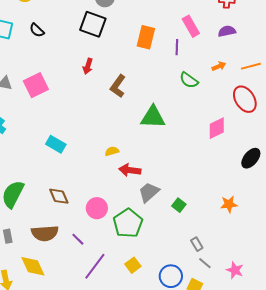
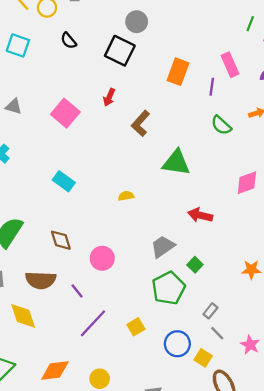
black semicircle: (37, 30) -> (69, 41), moved
pink square: (36, 85) -> (65, 113), moved, turned -30
red arrow: (130, 170) -> (200, 215), moved
green pentagon: (128, 223) -> (168, 288), moved
gray rectangle: (197, 244) -> (210, 311), turned 64

